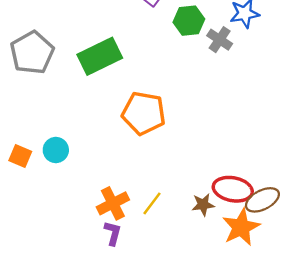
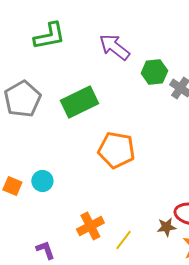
yellow line: (152, 203) -> (123, 240), moved
purple L-shape: (113, 233) -> (45, 250), moved, turned -35

